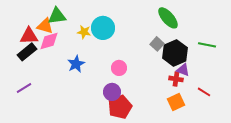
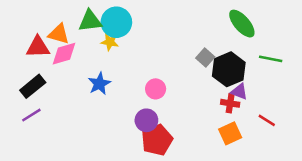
green triangle: (57, 16) -> (90, 21), moved
green ellipse: (168, 18) -> (242, 24), moved
cyan circle: (103, 28) -> (116, 22), moved
black rectangle: (27, 52) -> (33, 86), moved

